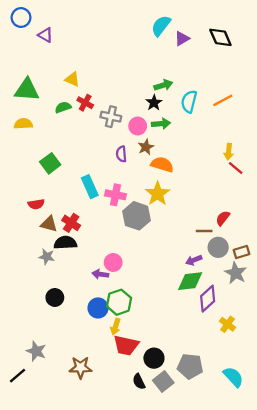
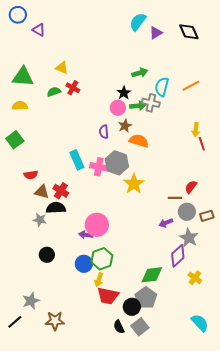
black star: (154, 103) -> (124, 93), moved
gray cross: (111, 117) -> (151, 103), moved
green square: (50, 163) -> (15, 140), moved
red line: (236, 168) -> (202, 144), turned 32
yellow star: (157, 194) -> (134, 184), moved
gray hexagon: (136, 216) -> (117, 163), moved
pink circle: (113, 262) -> (97, 225), size x1.5
gray star: (236, 273) -> (189, 238), moved
green diamond: (190, 281) -> (152, 275), moved
gray star: (36, 351) -> (31, 301), turned 30
gray pentagon: (190, 366) -> (146, 298), moved, turned 30
brown star: (80, 367) -> (55, 321), moved

